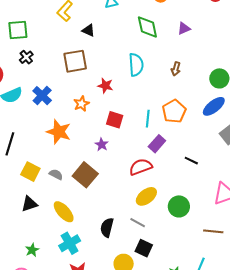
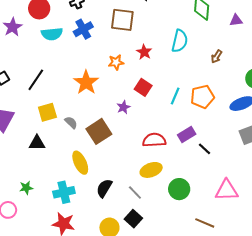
blue cross: (42, 96) -> (83, 29), moved
purple rectangle: (157, 144) -> (187, 135), moved
yellow square: (30, 172) -> (47, 112), turned 30
yellow ellipse: (64, 212) -> (80, 163), moved

